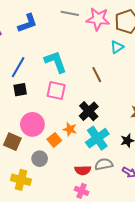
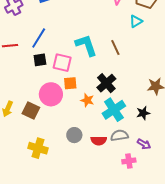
cyan L-shape: (56, 62) -> (86, 45), moved
pink square: (56, 90) -> (62, 63), moved
orange square: (54, 140) -> (70, 83), moved, turned 32
gray circle: (40, 159) -> (74, 135), moved
pink cross: (81, 191) -> (129, 161), moved, turned -32

